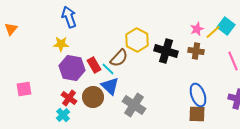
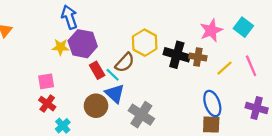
pink star: (197, 29) -> (211, 30), size x1.5
yellow line: (213, 32) -> (224, 68), moved
brown cross: (196, 51) -> (198, 57), moved
purple hexagon: (72, 68) -> (83, 44), moved
pink square: (24, 89) -> (46, 81), moved
red cross: (69, 98) -> (47, 104), moved

